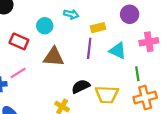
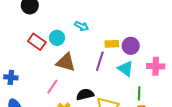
cyan arrow: (71, 14) -> (82, 26), moved
purple circle: (130, 14) -> (131, 46), moved
cyan circle: (45, 26) -> (57, 38), moved
pink line: (18, 73) -> (52, 87), moved, turned -35

